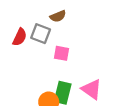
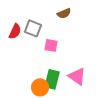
brown semicircle: (58, 16) -> (64, 13), moved

